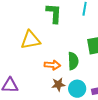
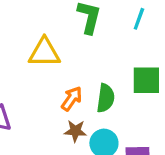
orange arrow: (52, 65) -> (72, 99), turned -70

